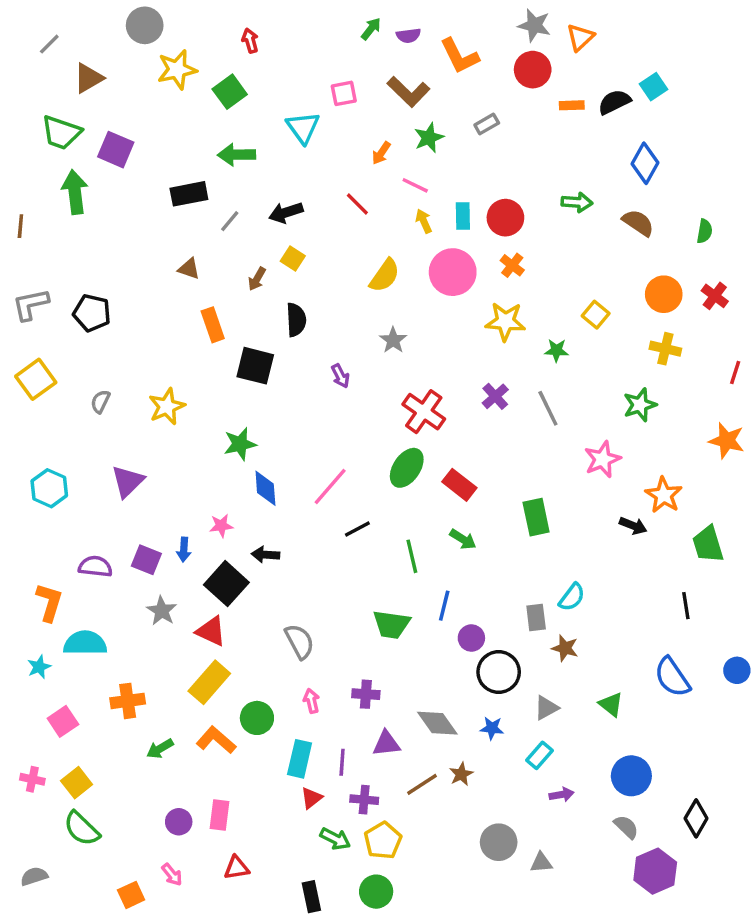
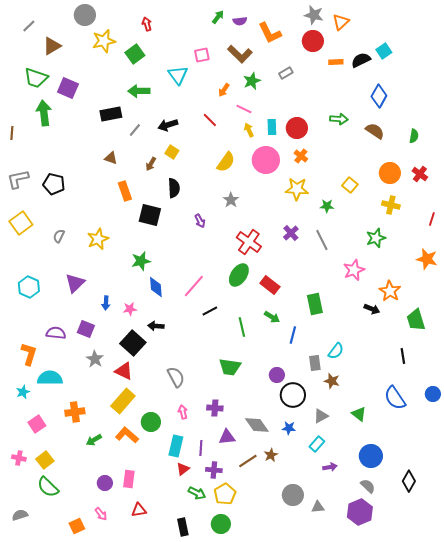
blue arrow: (184, 549) -> (106, 303), moved
blue line: (444, 606) -> (293, 335), moved
purple hexagon: (655, 871) -> (360, 512), moved

